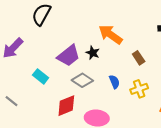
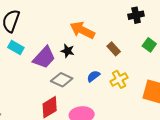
cyan rectangle: (41, 76) -> (16, 48), moved
blue semicircle: (114, 82) -> (93, 76), turned -96

